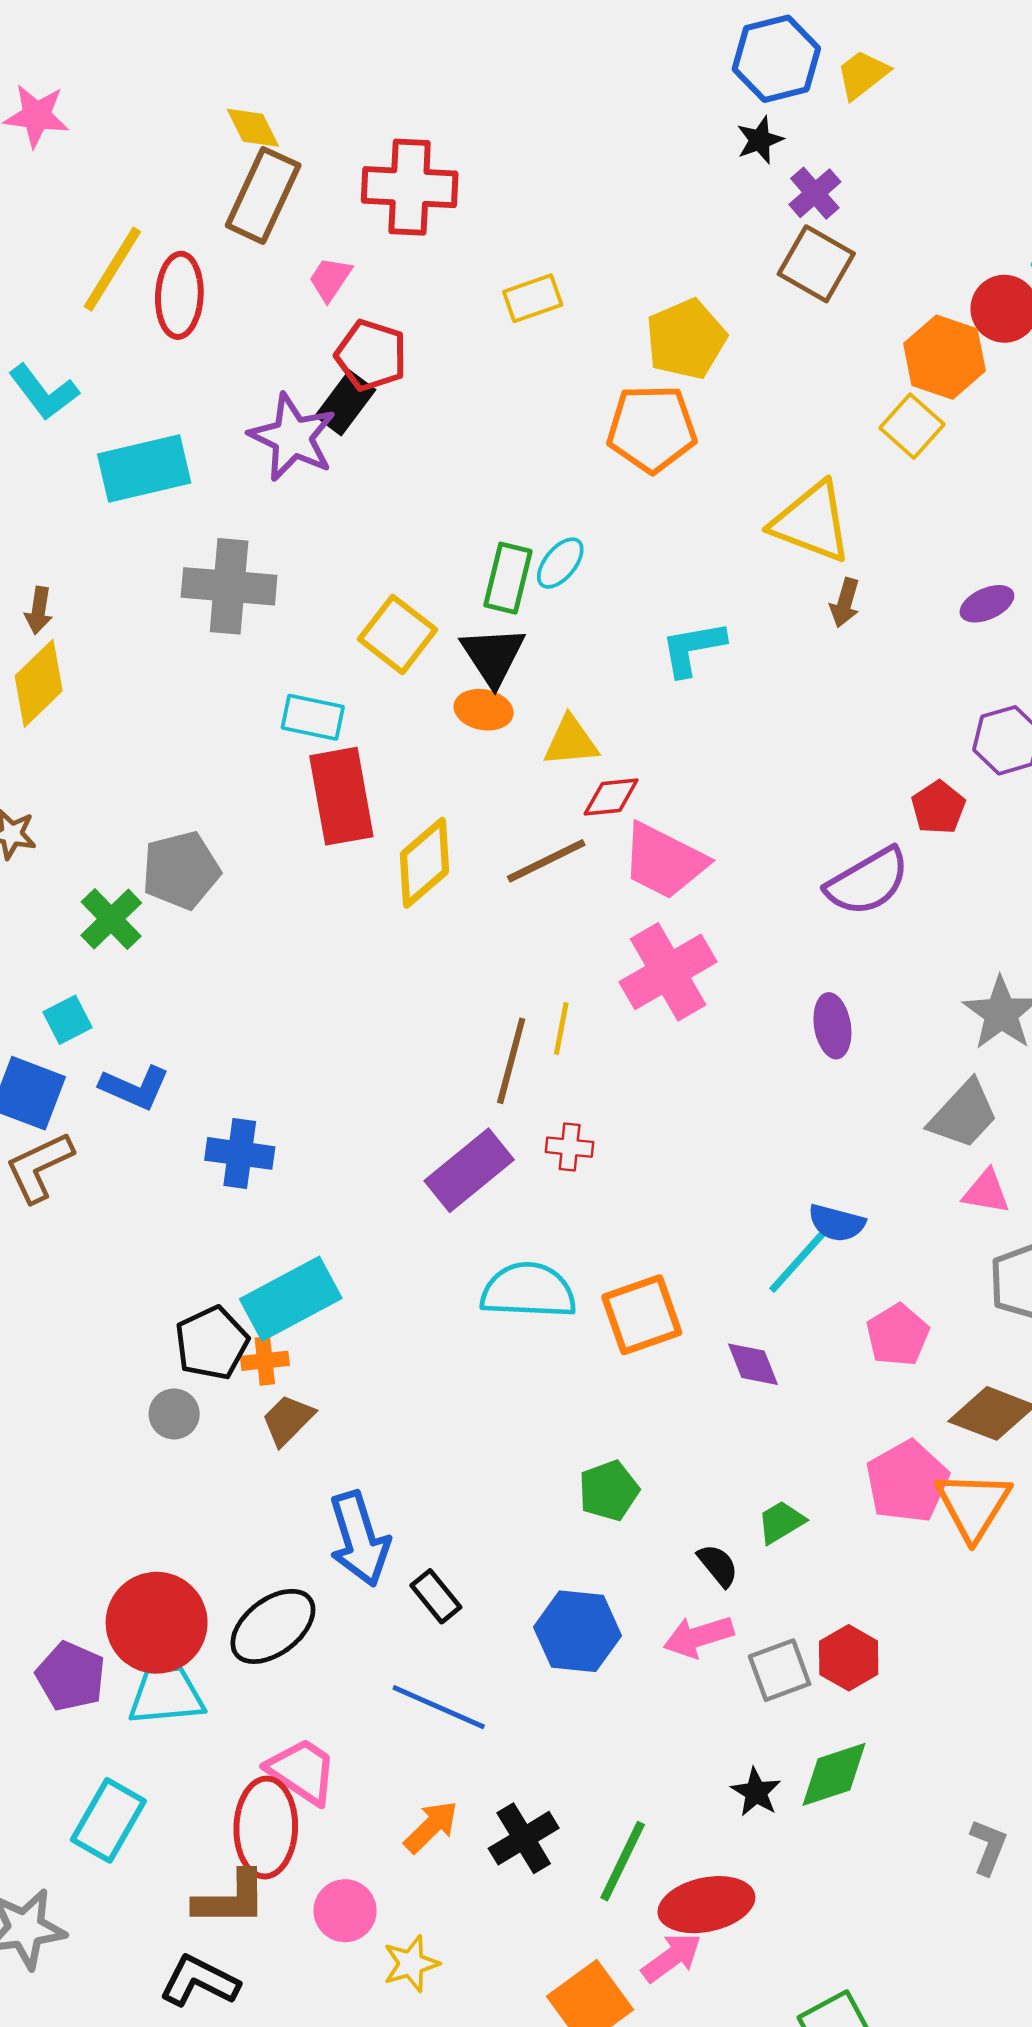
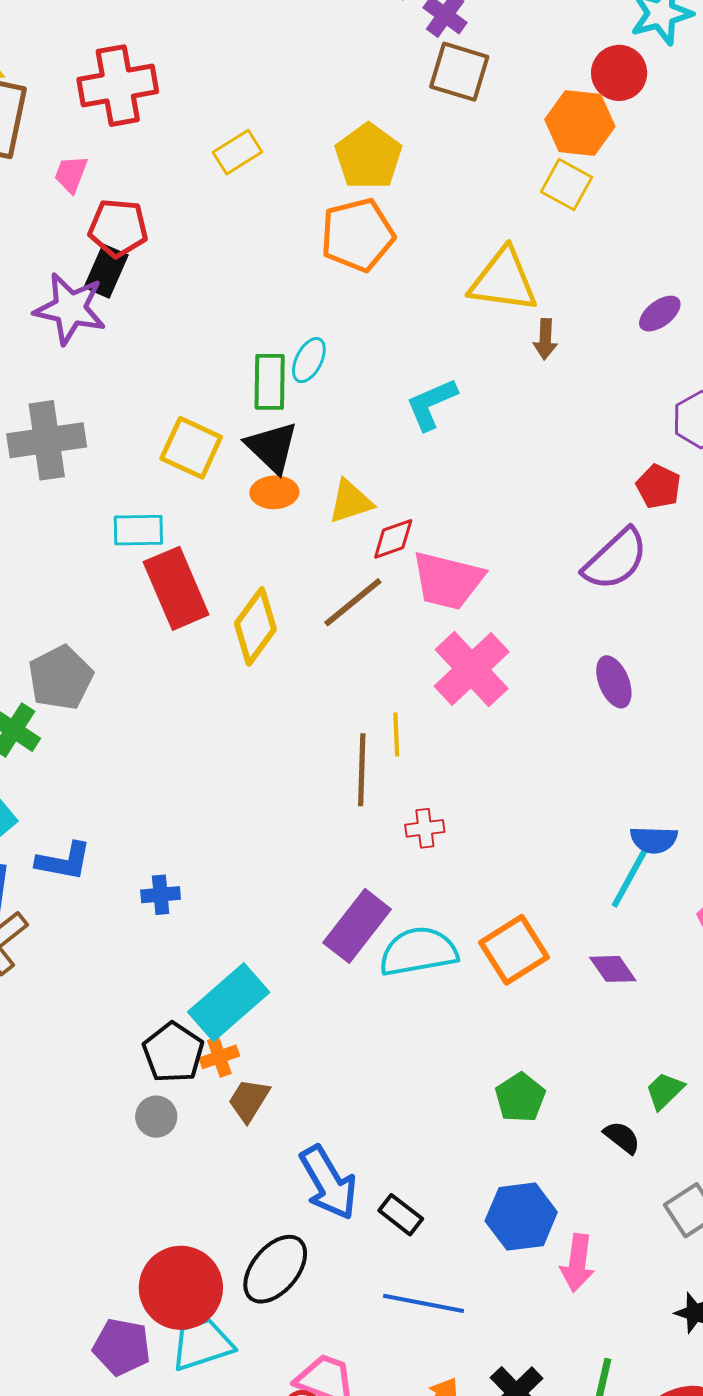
blue cross: (240, 1153) -> (161, 895), size x0.7
purple rectangle: (469, 1170) -> (357, 926), moved
pink arrow: (699, 1637) -> (577, 1263), moved, turned -52

